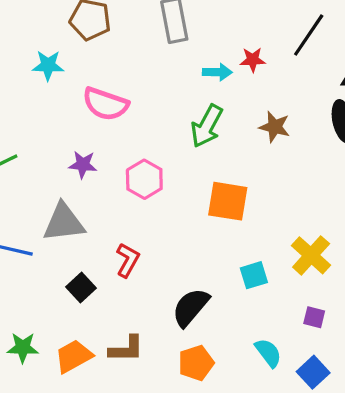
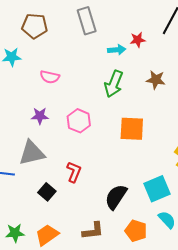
pink semicircle: (105, 104) -> (50, 77), size x0.7
cyan square: (254, 275) -> (157, 189), moved, size x1.5
brown L-shape: (126, 349) -> (93, 231), moved
orange pentagon: (196, 363) -> (136, 231), moved, turned -30

